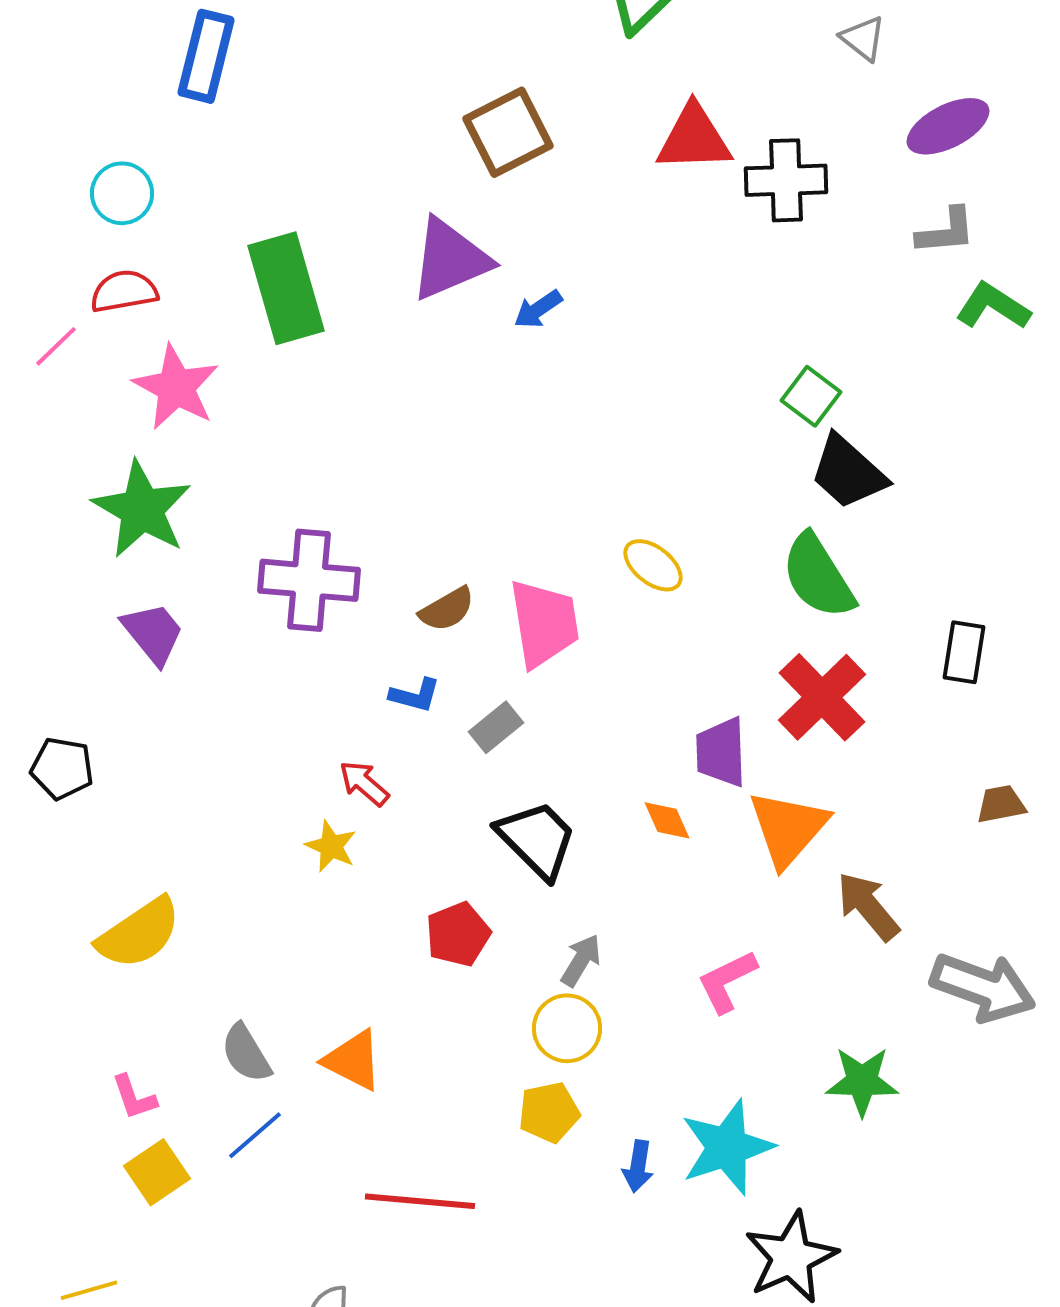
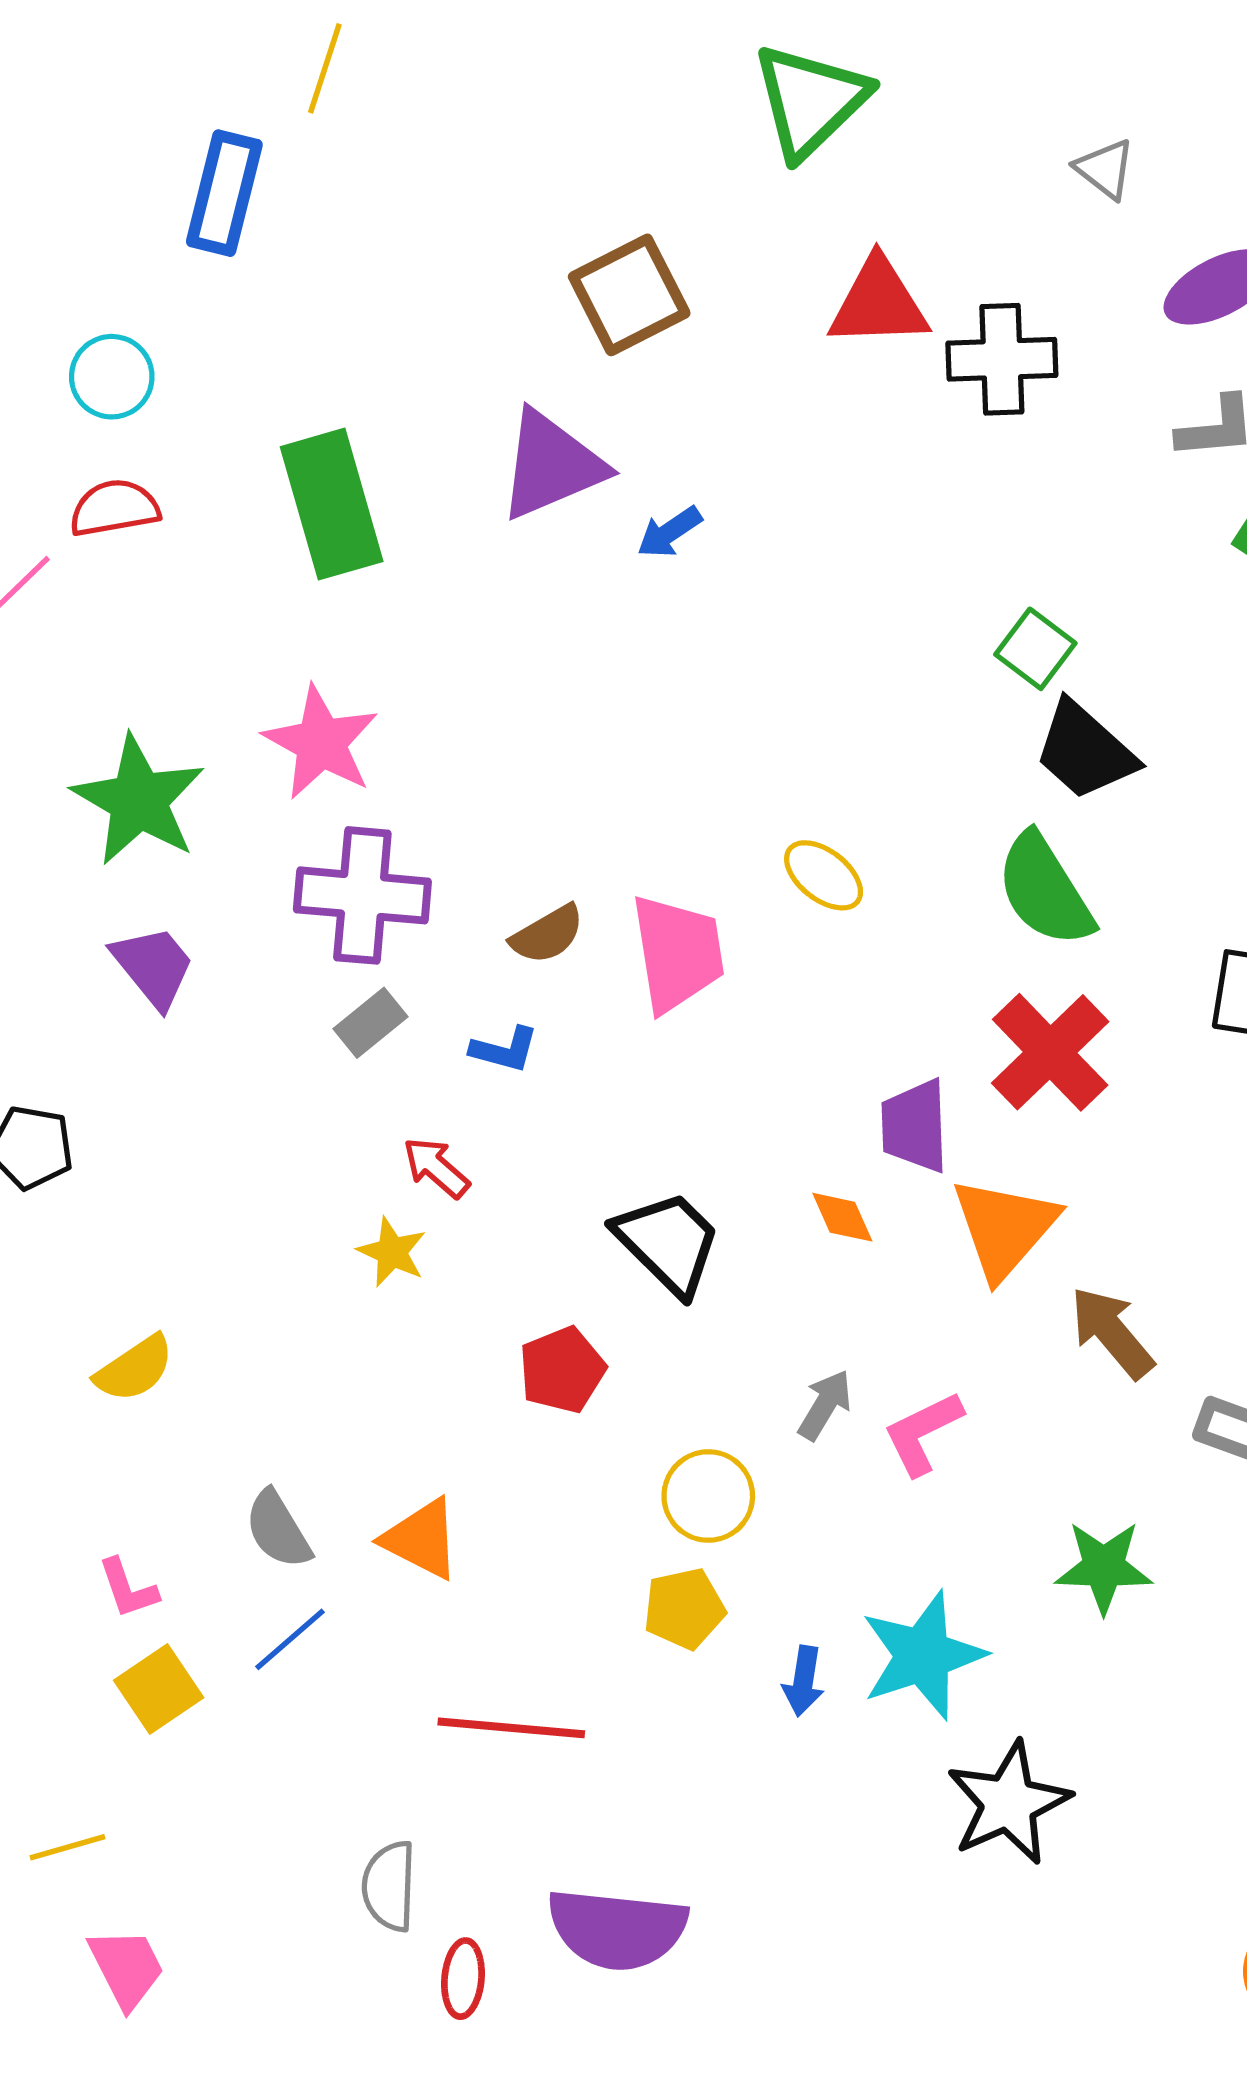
pink star: (176, 387) -> (321, 743), moved
gray rectangle: (496, 727) -> (370, 1023), moved
yellow semicircle: (139, 933) -> (135, 1369), size x0.7
gray arrow: (581, 960) -> (825, 1405), moved

